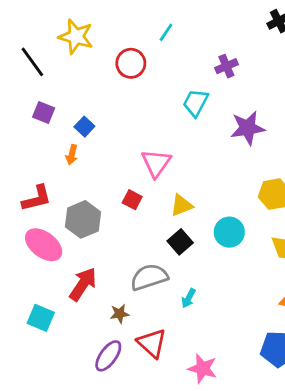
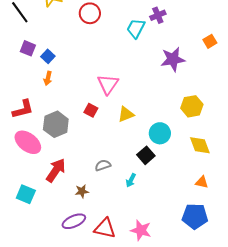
cyan trapezoid: (196, 103) -> (136, 28), moved
blue square: (84, 127) -> (48, 56), moved
black square: (180, 242) -> (146, 155), moved
gray semicircle: (149, 277) -> (103, 165), size x0.6
red triangle: (152, 343) -> (105, 228), moved, turned -30
purple ellipse: (108, 356) -> (74, 221), turned 30

